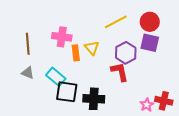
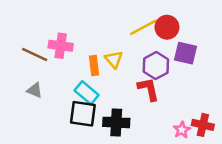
red circle: (150, 22) -> (167, 27), moved
pink cross: (62, 37) -> (61, 46), moved
brown line: (28, 44) -> (35, 54), turned -60
cyan rectangle: (56, 77) -> (87, 93), moved

